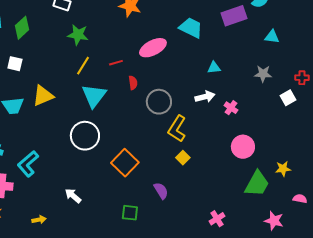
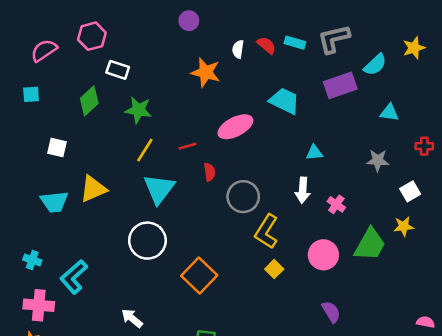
green diamond: (22, 28) -> (89, 101), moved
red cross: (302, 78) -> (424, 146), moved
white arrow: (205, 97) -> (303, 190), turned 108
pink circle: (243, 147) -> (323, 255), moved
yellow star: (283, 169) -> (404, 226), moved
green trapezoid: (257, 184) -> (370, 244), moved
purple semicircle: (161, 191) -> (331, 312), moved

